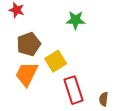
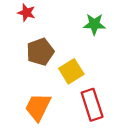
orange trapezoid: (27, 74) -> (38, 107), moved

